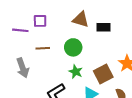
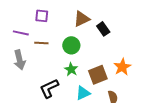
brown triangle: (81, 19) -> (82, 19), turned -48
black rectangle: (103, 27) -> (103, 29), turned 48
purple line: (20, 30) -> (21, 33), moved

